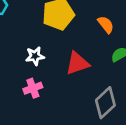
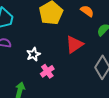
white star: (35, 56) -> (33, 54), moved

